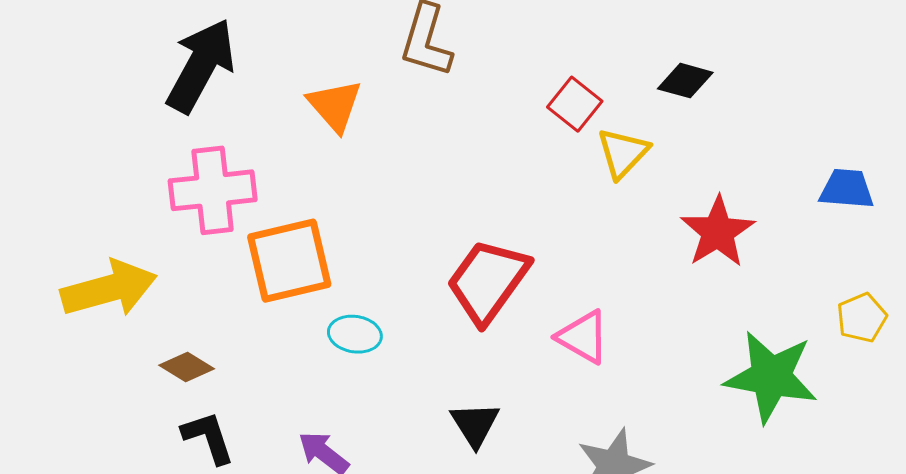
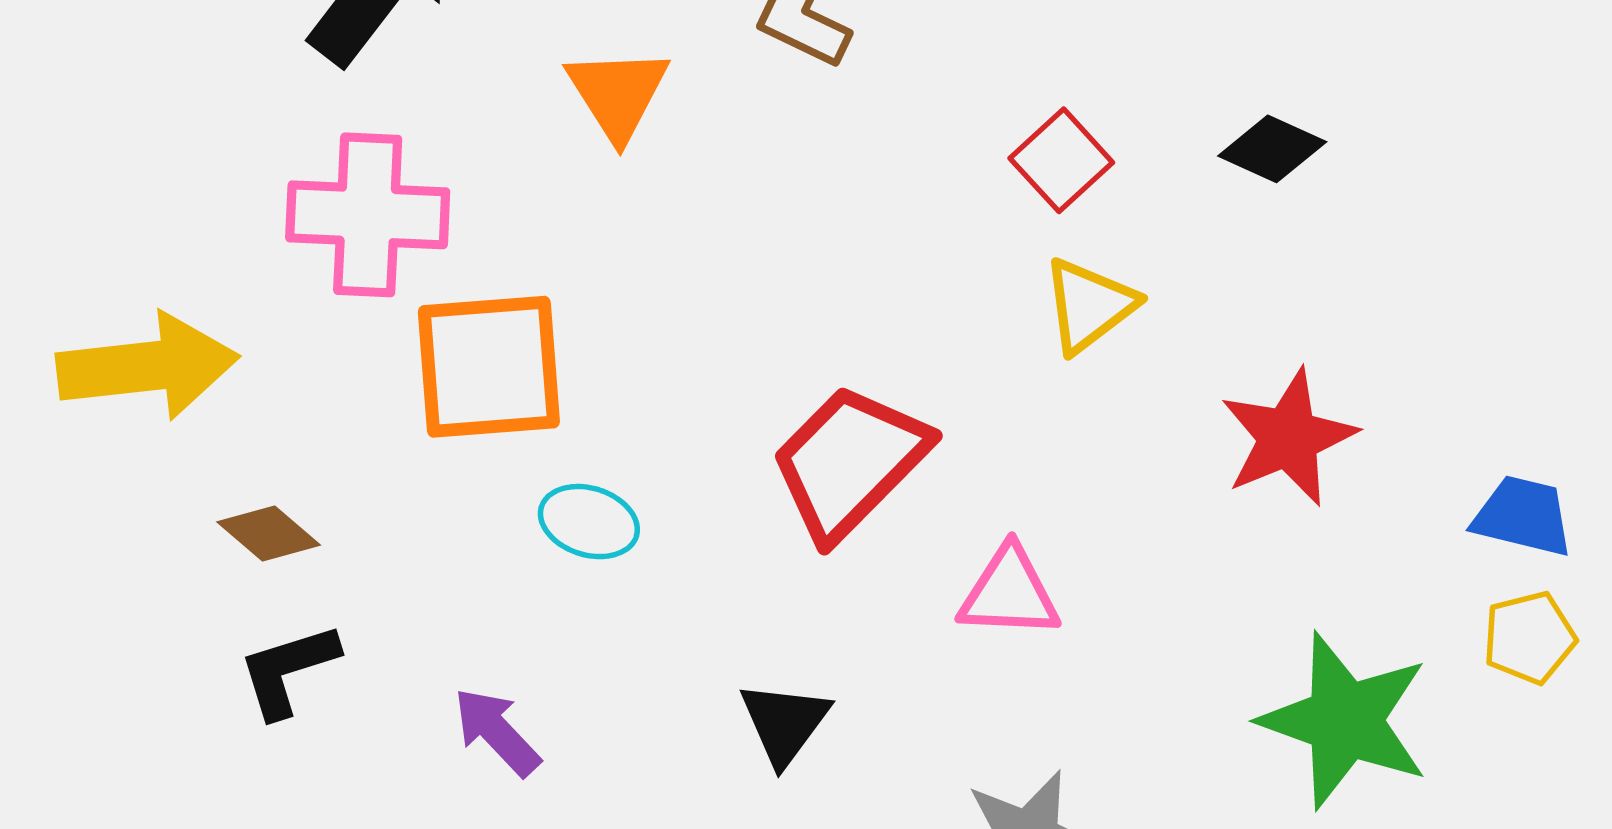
yellow triangle: (623, 153) -> (1089, 305), moved
blue trapezoid: (847, 189) -> (1523, 516), moved
pink triangle: (583, 337) -> (1009, 593), turned -36
black L-shape: (208, 437) -> (288, 670), turned -98

